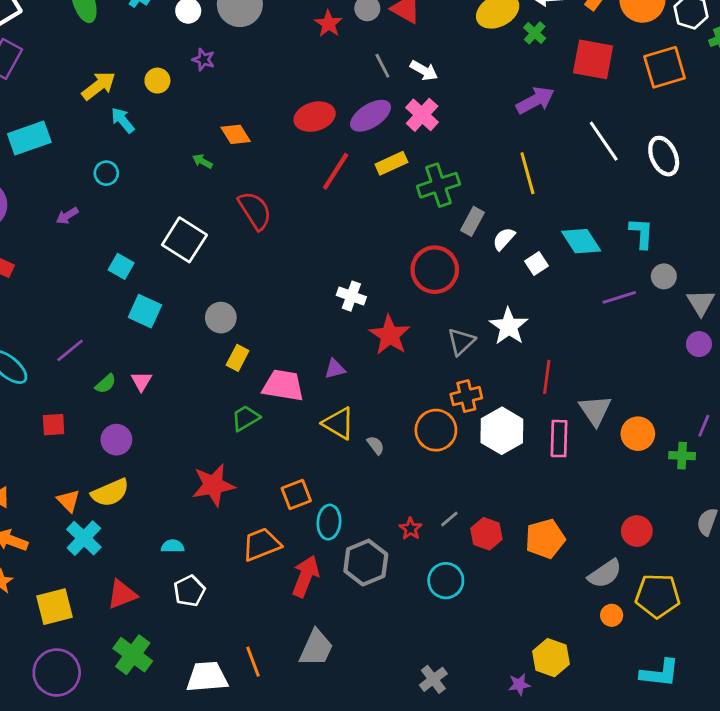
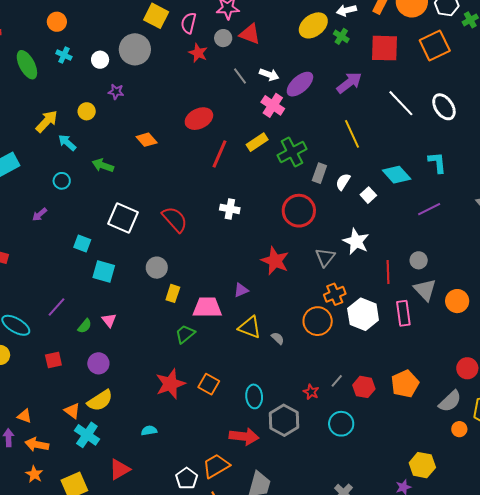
purple ellipse: (370, 116) -> (300, 84), moved
green arrow: (202, 161) -> (103, 165), moved, size x1.5
red semicircle: (255, 211) -> (175, 219), moved
gray circle: (664, 276) -> (419, 260), moved
white cross: (351, 296) -> (230, 209), moved
orange square: (296, 495) -> (209, 384), moved, turned -30
orange trapezoid: (261, 544) -> (216, 466), moved
red arrow: (305, 576) -> (244, 436), turned 84
white pentagon: (189, 591) -> (187, 478), moved

